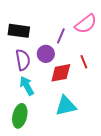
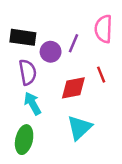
pink semicircle: (86, 24) -> (103, 29), turned 130
purple circle: (46, 54) -> (51, 52), moved
cyan triangle: (66, 106) -> (79, 128), turned -30

